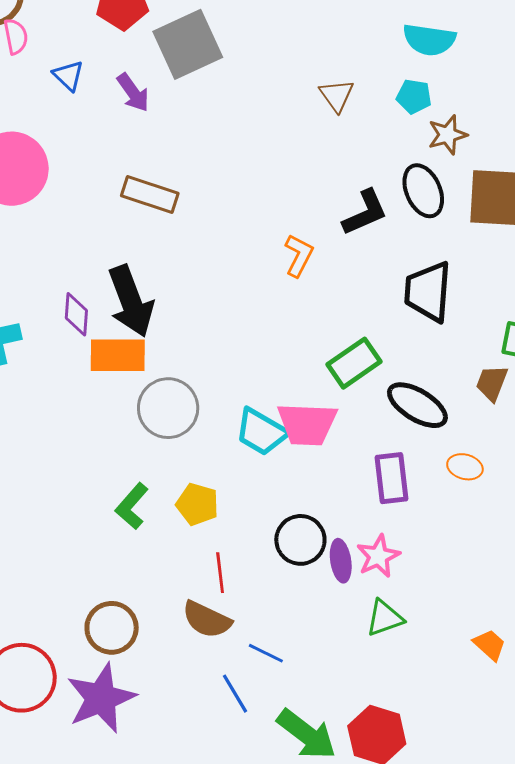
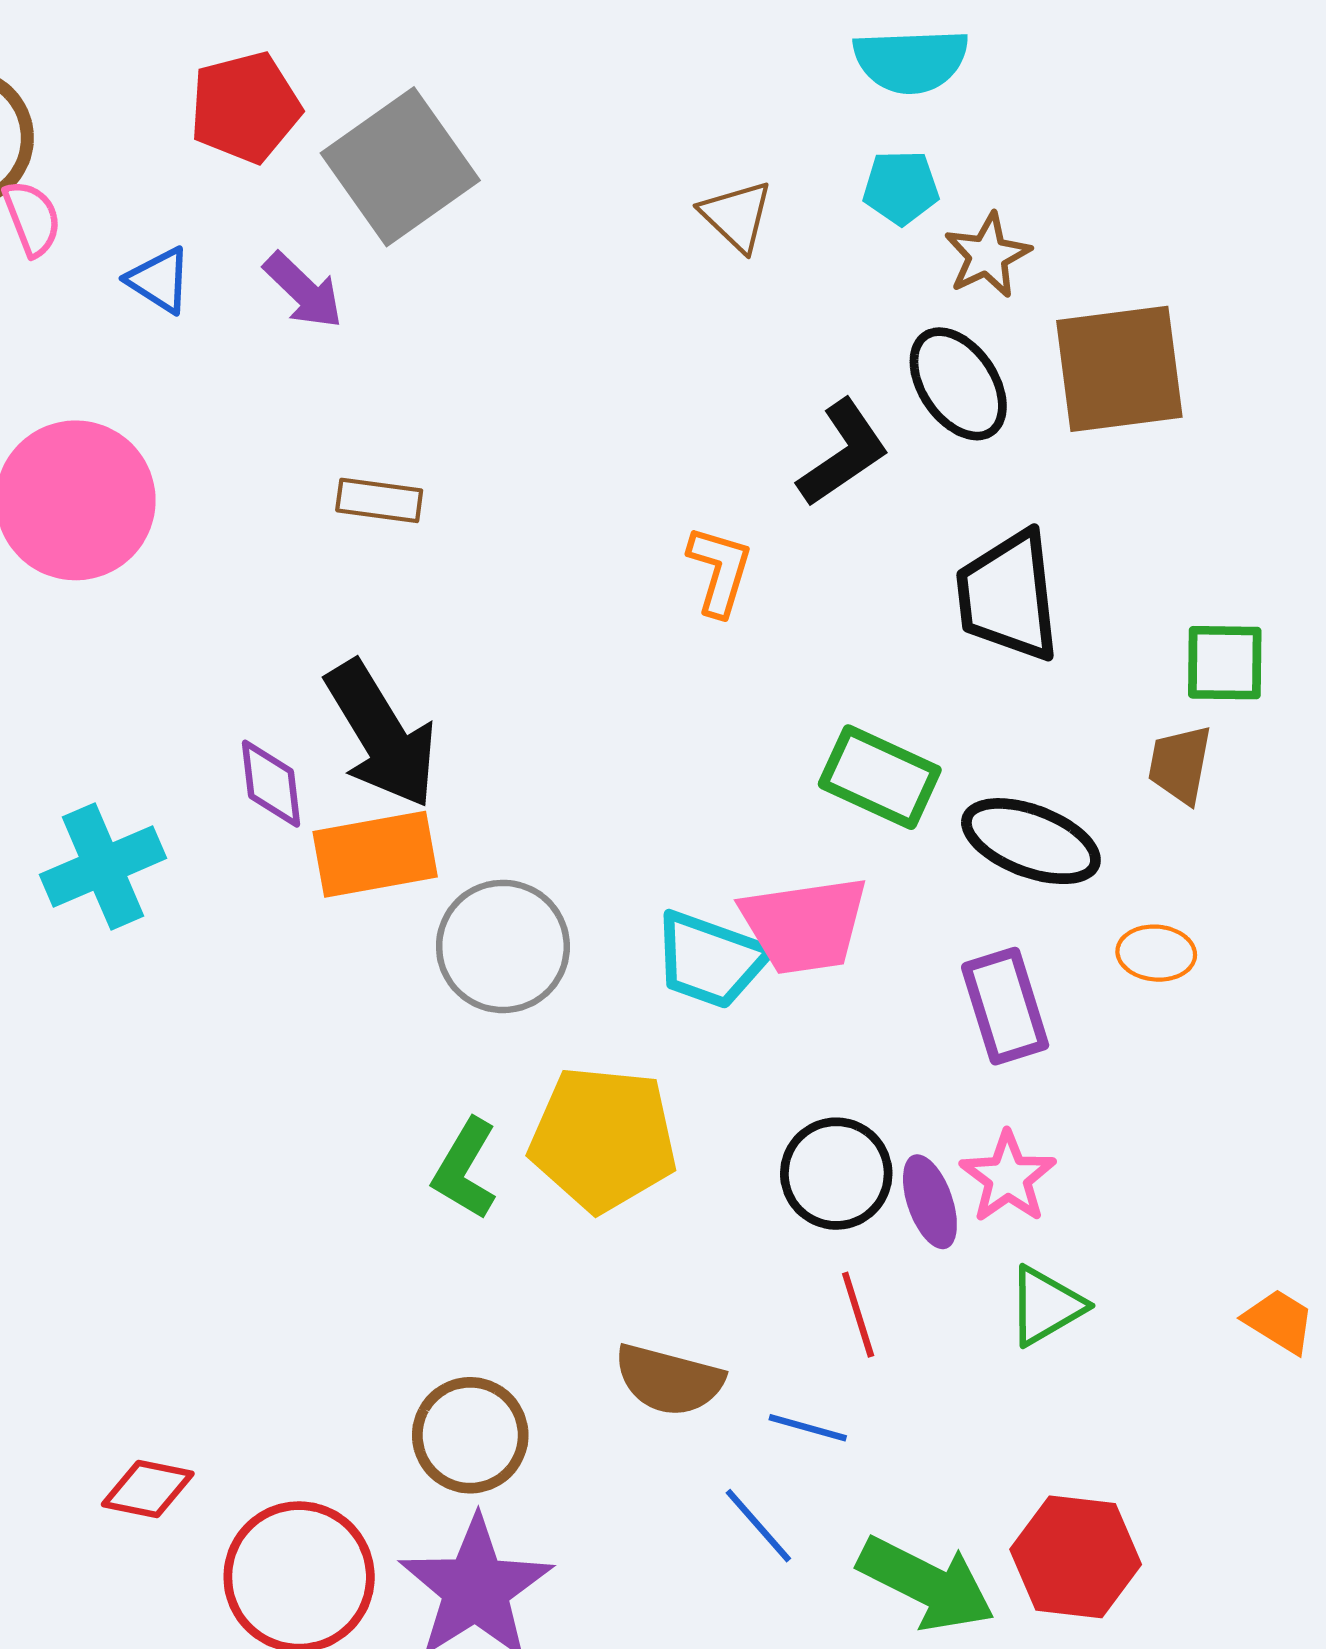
brown rectangle: (150, 195) -> (379, 500), size x0.7
green rectangle: (354, 363) -> (880, 777), turned 70
yellow pentagon: (197, 504) -> (603, 1139), size x1.6
red line: (220, 573) -> (858, 1315), moved

